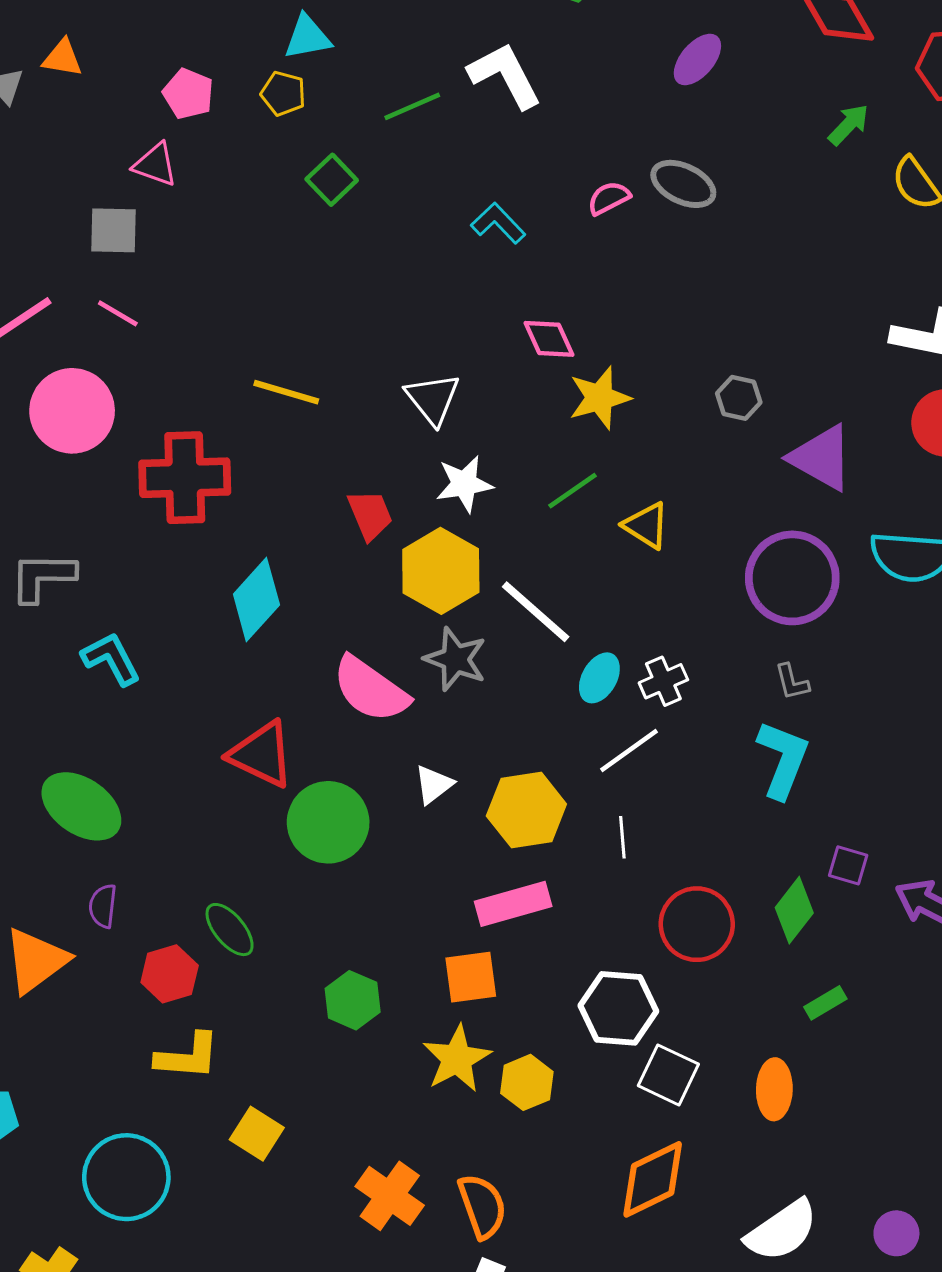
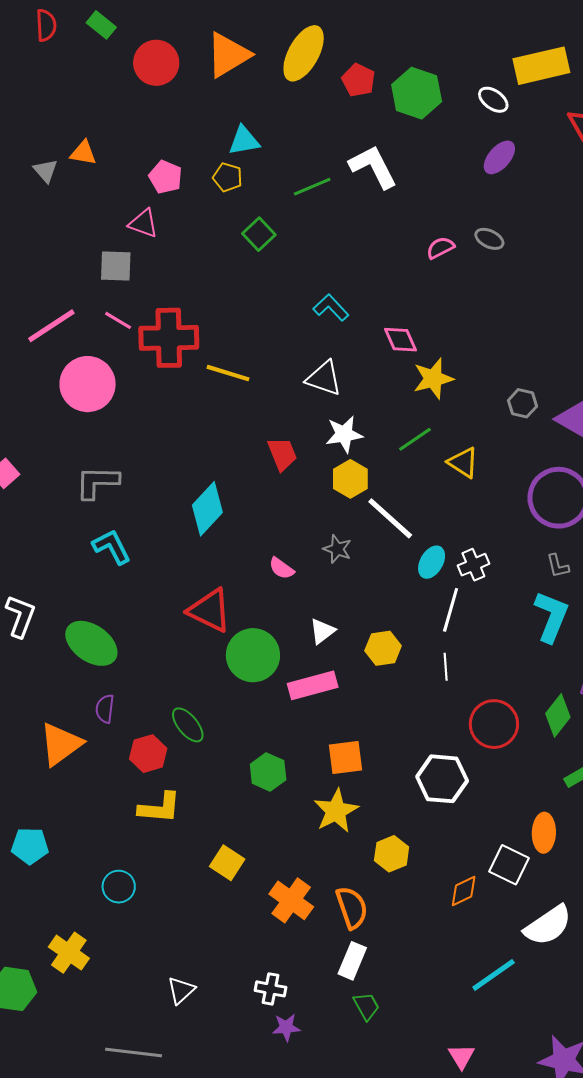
gray ellipse: (683, 184) -> (489, 239), size x0.7
cyan L-shape: (498, 223) -> (331, 308), moved
gray hexagon: (739, 398) -> (522, 403), moved
white triangle: (433, 399) -> (324, 378), turned -33
red cross: (185, 478) -> (169, 338), moved
yellow hexagon: (441, 571) -> (350, 479), moved, size x0.7
gray L-shape: (42, 577) -> (97, 482), moved
gray star: (455, 659) -> (337, 549), size x0.7
pink semicircle: (370, 689) -> (281, 568), size x0.5
white line: (629, 751) -> (451, 610), turned -39
yellow hexagon: (526, 810) -> (383, 648), size x0.7
pink rectangle: (513, 904) -> (313, 685), moved
white square: (668, 1075) -> (509, 865), moved
yellow hexagon: (527, 1082) -> (392, 854), moved
yellow square: (257, 1134) -> (227, 863), moved
cyan circle: (126, 1177) -> (119, 887), size x0.6
orange diamond: (653, 1179) -> (464, 891), size x0.6

